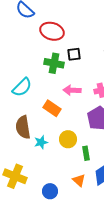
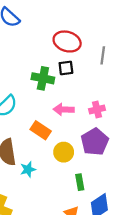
red ellipse: (52, 31) -> (67, 41), moved
yellow circle: (68, 139) -> (64, 152), moved

